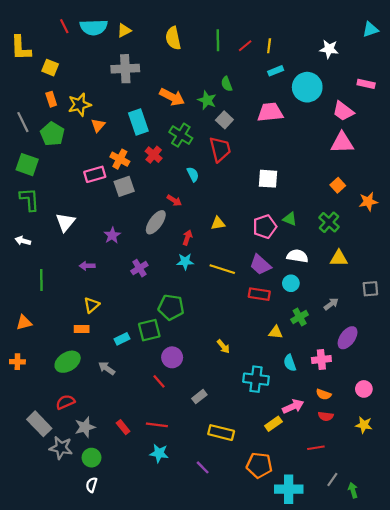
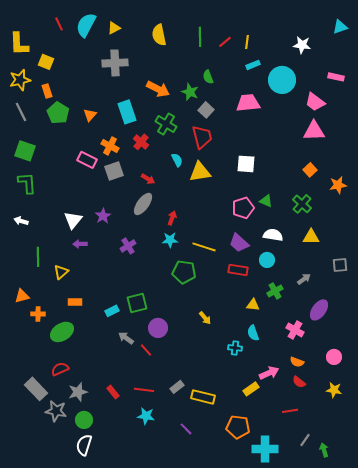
cyan semicircle: (94, 27) -> (86, 25), turned 120
yellow star: (80, 105) -> (20, 80), moved
green pentagon: (52, 134) -> (58, 113), moved
pink rectangle: (95, 174) -> (87, 160), turned 42
red arrow: (174, 200) -> (148, 179), moved
white triangle: (65, 222) -> (73, 220), moved
yellow triangle: (218, 223) -> (200, 172), moved, size x1.6
yellow triangle: (91, 305) -> (61, 272), moved
green pentagon: (171, 307) -> (184, 272), moved
pink cross: (321, 360) -> (295, 330), turned 36
orange cross: (17, 362) -> (38, 314), moved
cyan semicircle: (290, 363) -> (253, 333), moved
gray arrow: (107, 368) -> (126, 338), moved
cyan cross: (256, 379) -> (235, 348), size x0.6
gray rectangle: (199, 397) -> (177, 387), moved
red semicircle: (326, 416) -> (299, 382), turned 32
white semicircle: (91, 485) -> (84, 445), size x1.5

